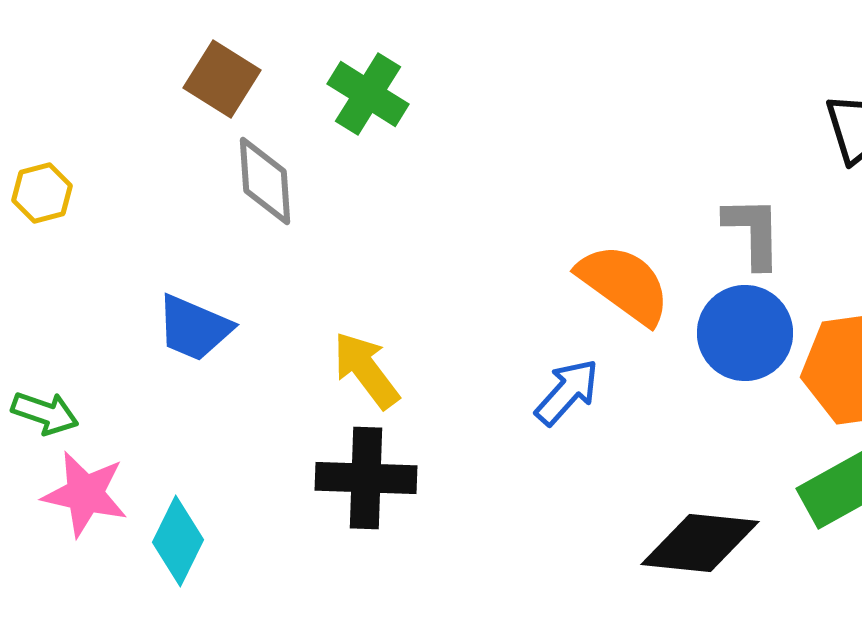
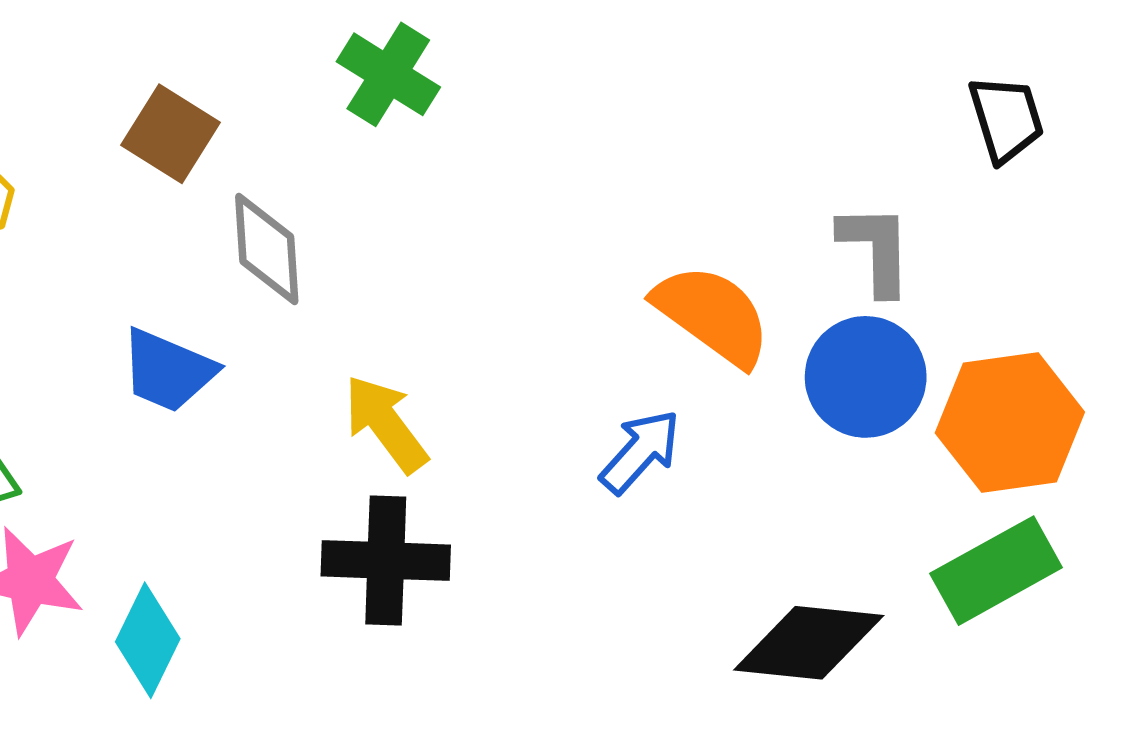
brown square: (222, 79) -> (171, 134), moved
gray diamond: (265, 181) -> (267, 249), moved

